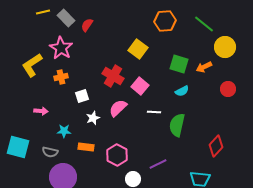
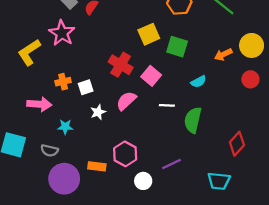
yellow circle: (225, 47) -> (252, 45), moved
yellow square: (138, 49) -> (149, 34), turned 30
green square: (179, 64) -> (177, 47), moved
orange cross: (61, 77) -> (63, 82), moved
pink arrow: (41, 111) -> (39, 104), size x1.5
orange rectangle: (86, 147) -> (97, 166), moved

